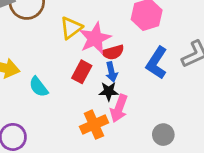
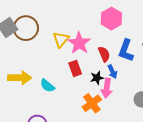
red semicircle: (113, 52) -> (104, 54), moved, turned -84
red rectangle: (82, 72) -> (75, 68), turned -35
blue arrow: (111, 72) -> (112, 72), moved

